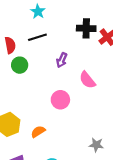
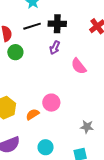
black cross: (86, 28) -> (57, 24), moved
pink circle: (60, 100) -> (51, 103), moved

